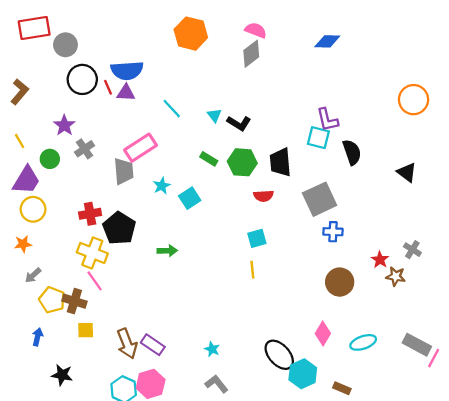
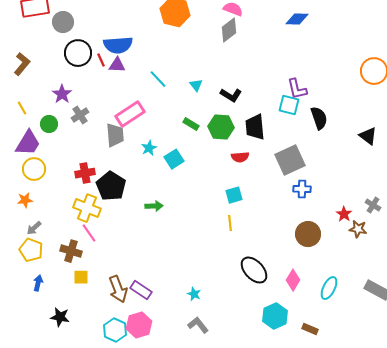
black L-shape: (239, 123) -> (231, 95), moved
yellow pentagon: (52, 300) -> (31, 250), moved
cyan ellipse: (363, 342) -> (329, 288), turned -45
black ellipse: (279, 355) -> (254, 270), moved

